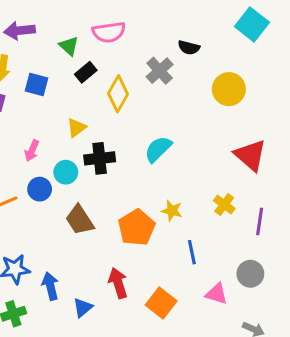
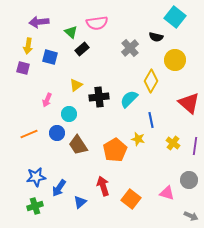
cyan square: (252, 24) -> (175, 17), moved
black semicircle: (189, 48) -> (156, 37), moved
yellow diamond: (118, 94) -> (151, 81), moved
black cross: (100, 158) -> (99, 97), moved
blue circle: (40, 189) -> (57, 133), moved
yellow cross: (224, 205) -> (173, 143), moved
blue line: (192, 252) -> (151, 120), moved
blue arrow: (50, 286) -> (59, 188), turned -132

